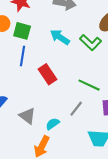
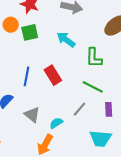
green square: (22, 31) -> (30, 32), turned -30
green L-shape: (91, 43) -> (94, 58), moved, turned 45
blue line: (22, 56) -> (26, 76), moved

